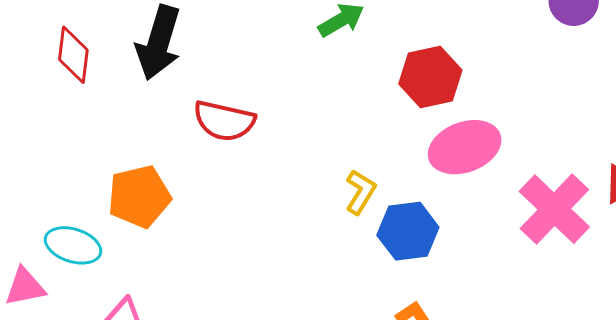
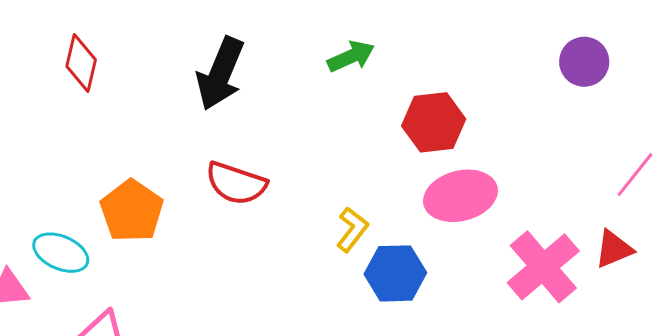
black arrow: (159, 43) -> (220, 74), moved
red semicircle: (224, 121) -> (236, 183), moved
orange pentagon: (139, 196) -> (132, 211), turned -30

